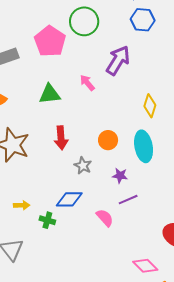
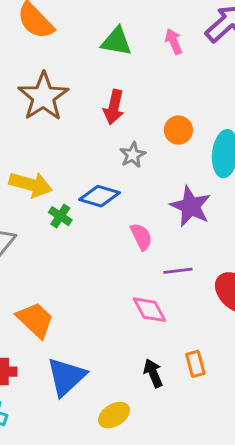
purple star: (120, 176) -> (191, 206), moved, size x1.8
purple line: (128, 200) -> (178, 271), moved
yellow arrow: (22, 205) -> (31, 184), size x1.8
pink diamond: (145, 266) -> (150, 310), moved

